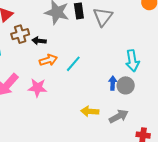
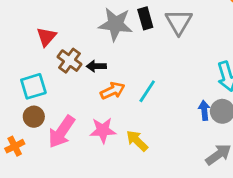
brown cross: (20, 34) -> (70, 61), turned -30
yellow arrow: (90, 111) -> (137, 141), moved, turned 48

